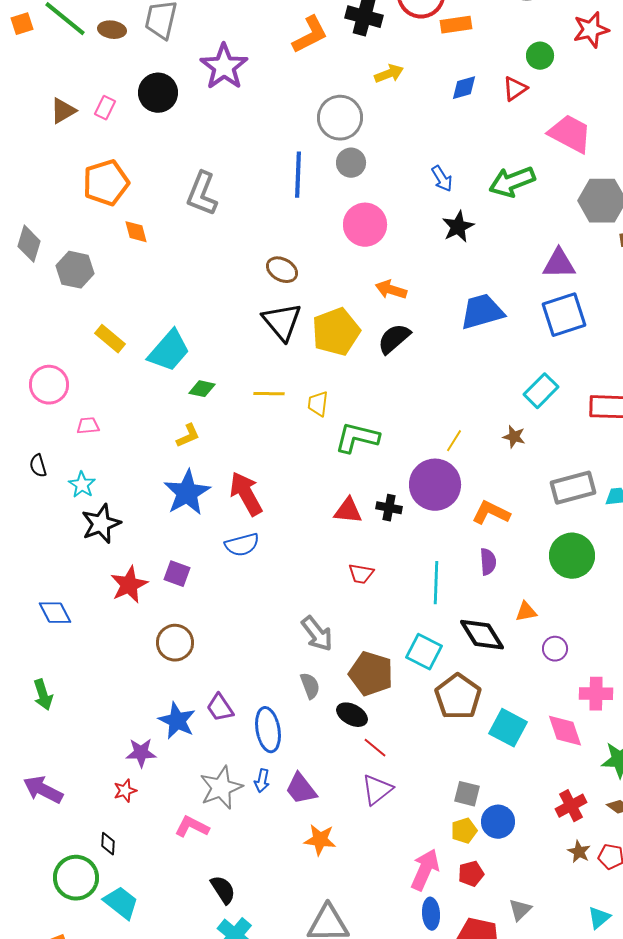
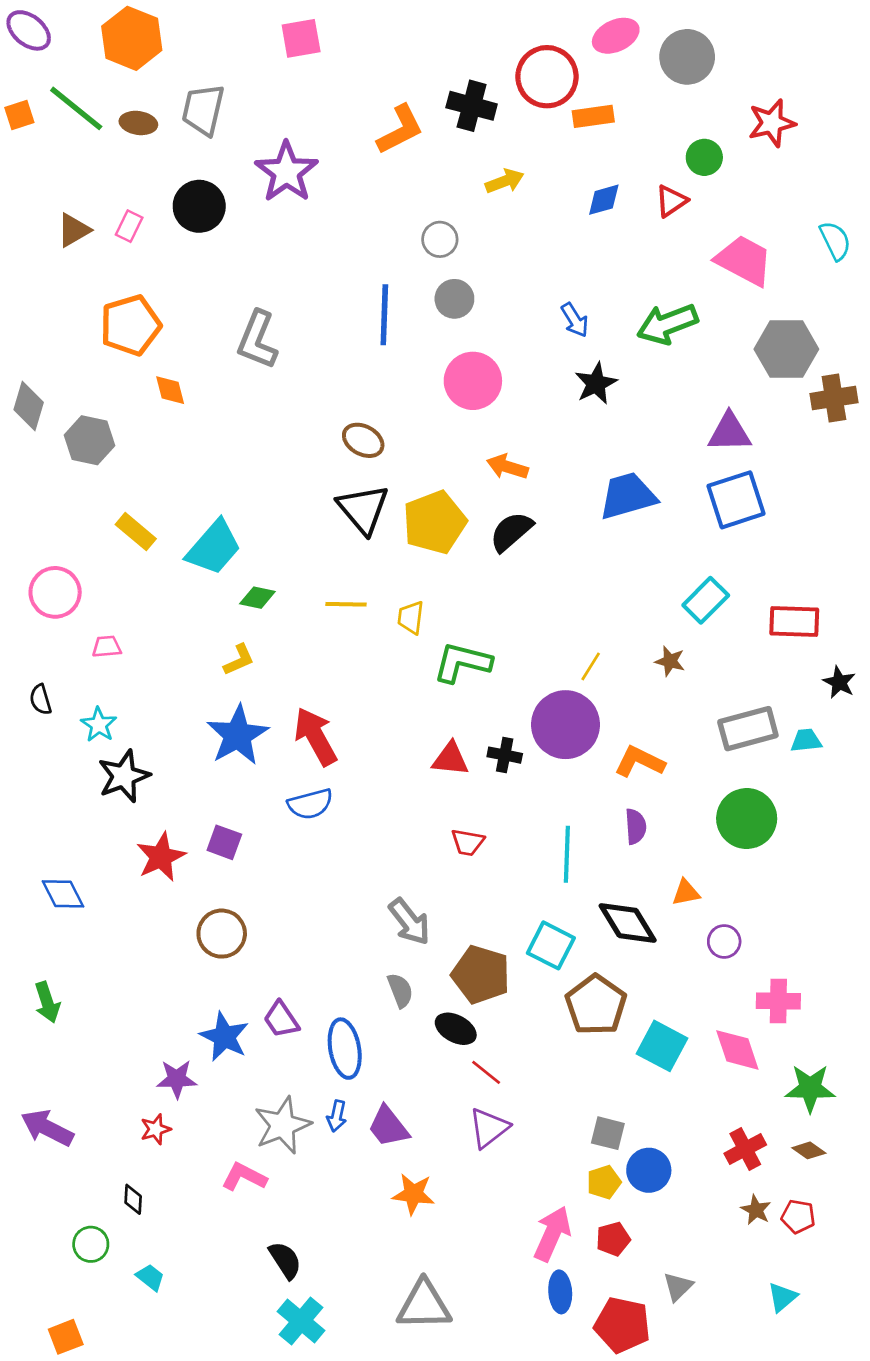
gray circle: (340, 118) -> (440, 239), size x0.6
green circle: (76, 878) -> (91, 1244), size x0.6
cyan trapezoid: (121, 903) -> (150, 1277), size x0.6

